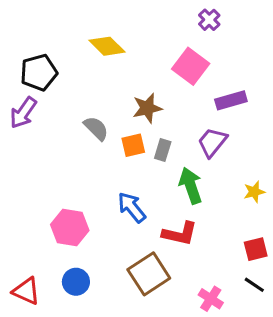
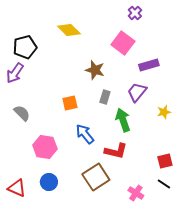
brown star: (147, 108) -> (95, 70), turned 30
gray semicircle: (96, 128) -> (22, 113), moved
orange square: (133, 145) -> (70, 103), moved
yellow star: (254, 192) -> (164, 112), moved

